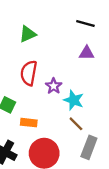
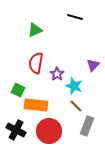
black line: (85, 23) -> (75, 17), moved
purple triangle: (87, 53) -> (93, 65), moved, turned -48
orange rectangle: (29, 123) -> (36, 105), size x1.6

